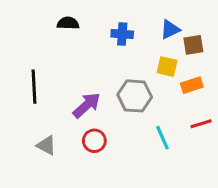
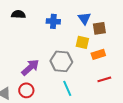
blue triangle: (170, 29) -> (84, 18), turned -40
cyan line: (162, 138) -> (67, 88), moved
red circle: (94, 141) -> (26, 90), moved

